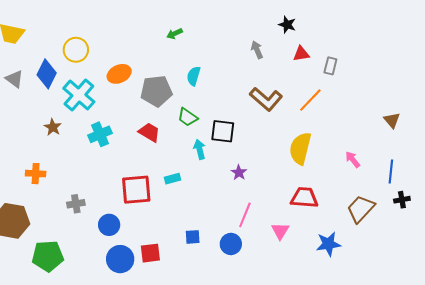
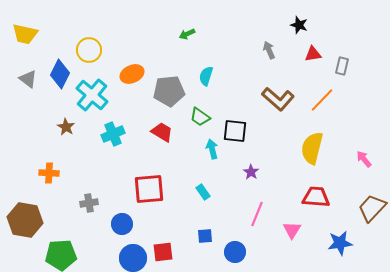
cyan rectangle: (172, 179) -> (203, 192), moved, turned 70
blue circle: (231, 244) -> (235, 252), moved

